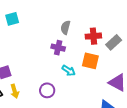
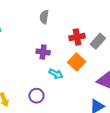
gray semicircle: (65, 28) -> (44, 17), moved
orange square: (90, 61) -> (77, 62), turned 36

